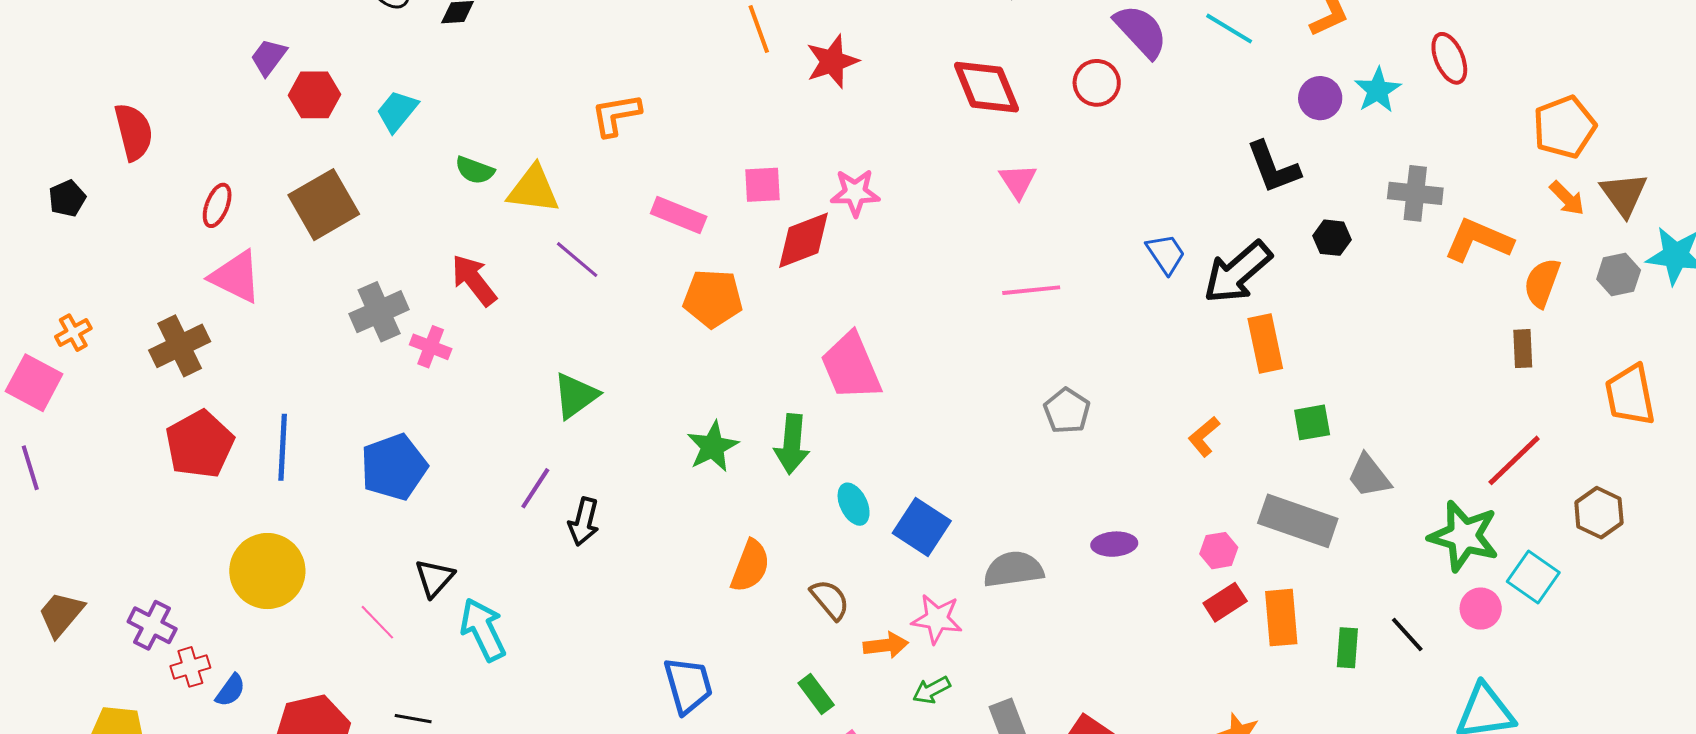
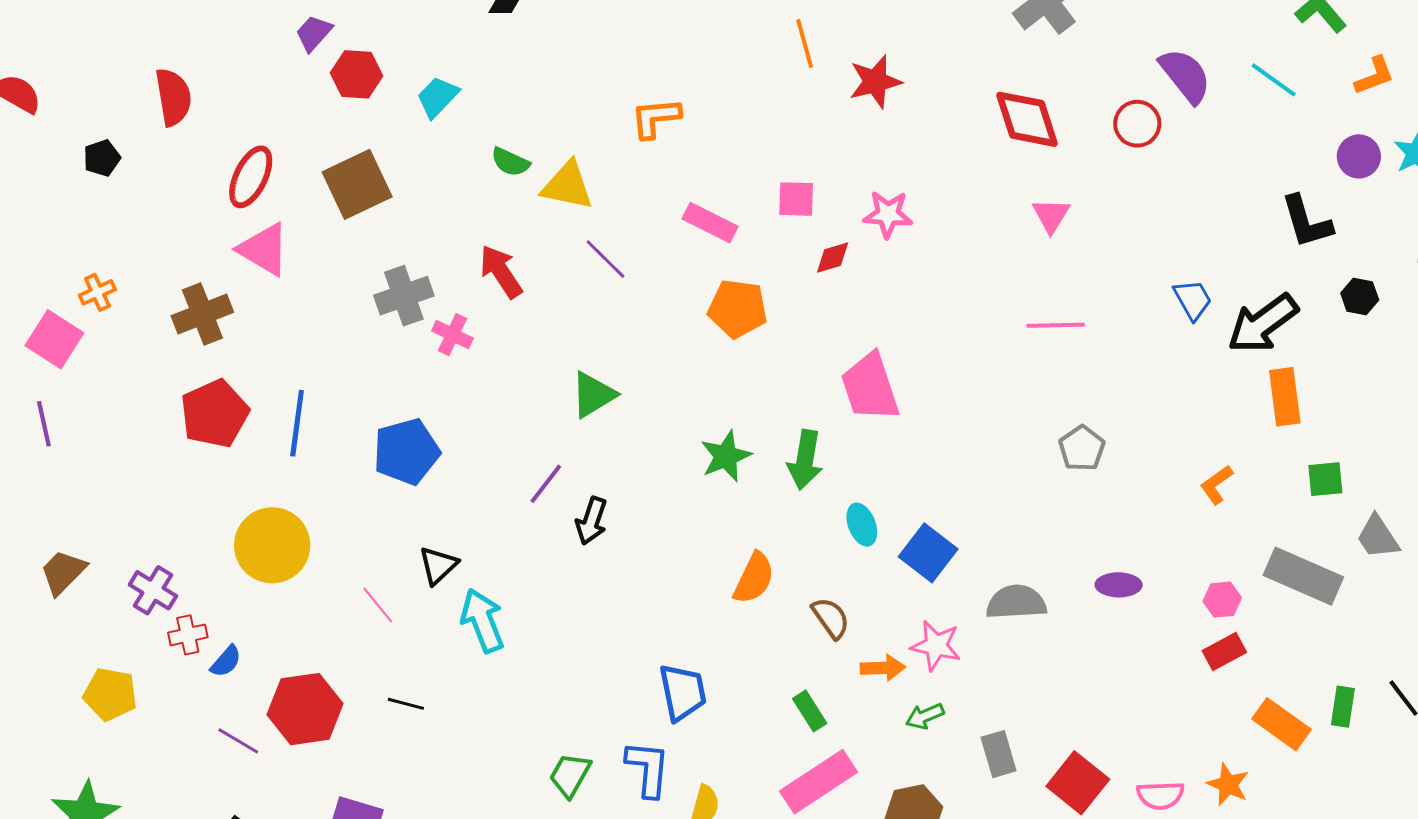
red ellipse: (217, 205) -> (251, 177), size x1.4
red diamond: (803, 240) -> (833, 258), size x0.6
orange rectangle: (1281, 618) -> (1282, 724), moved, turned -54

